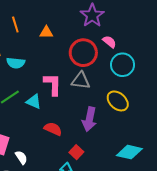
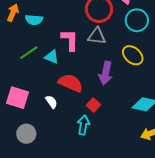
red semicircle: (53, 129) -> (71, 83), size x1.4
white semicircle: (21, 157) -> (51, 102), moved

